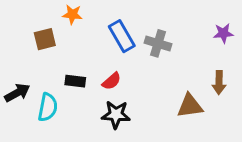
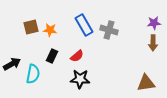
orange star: (72, 14) -> (50, 30), moved
black rectangle: (75, 81) -> (52, 56), turned -72
brown arrow: (219, 83) -> (153, 43), moved
brown triangle: (190, 106) -> (146, 83), moved

